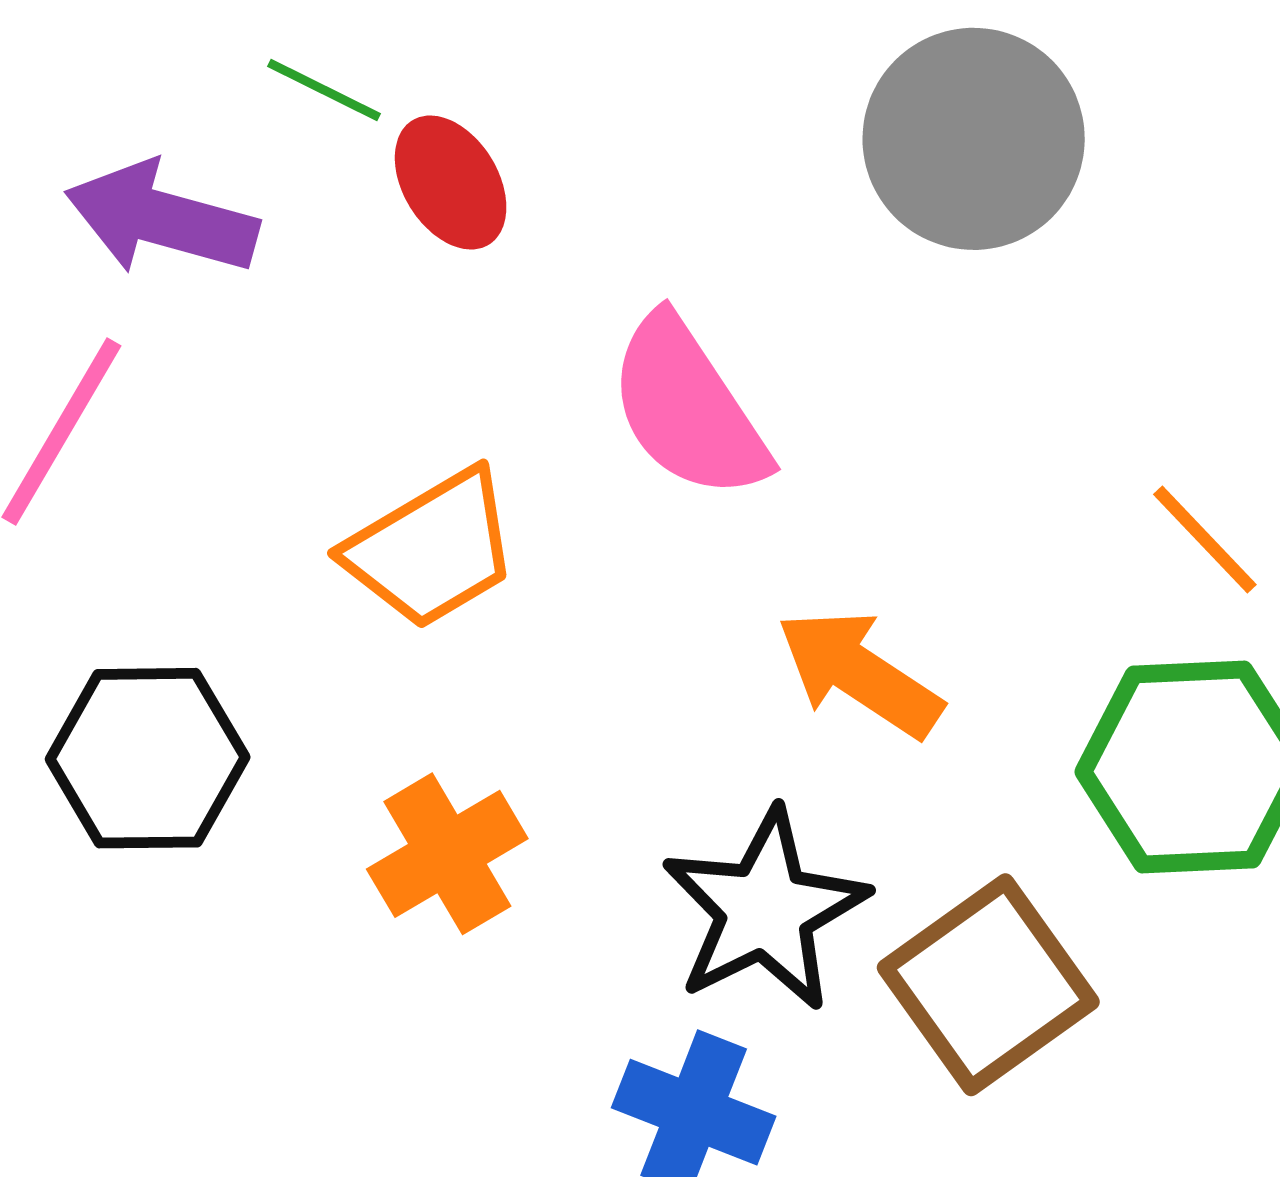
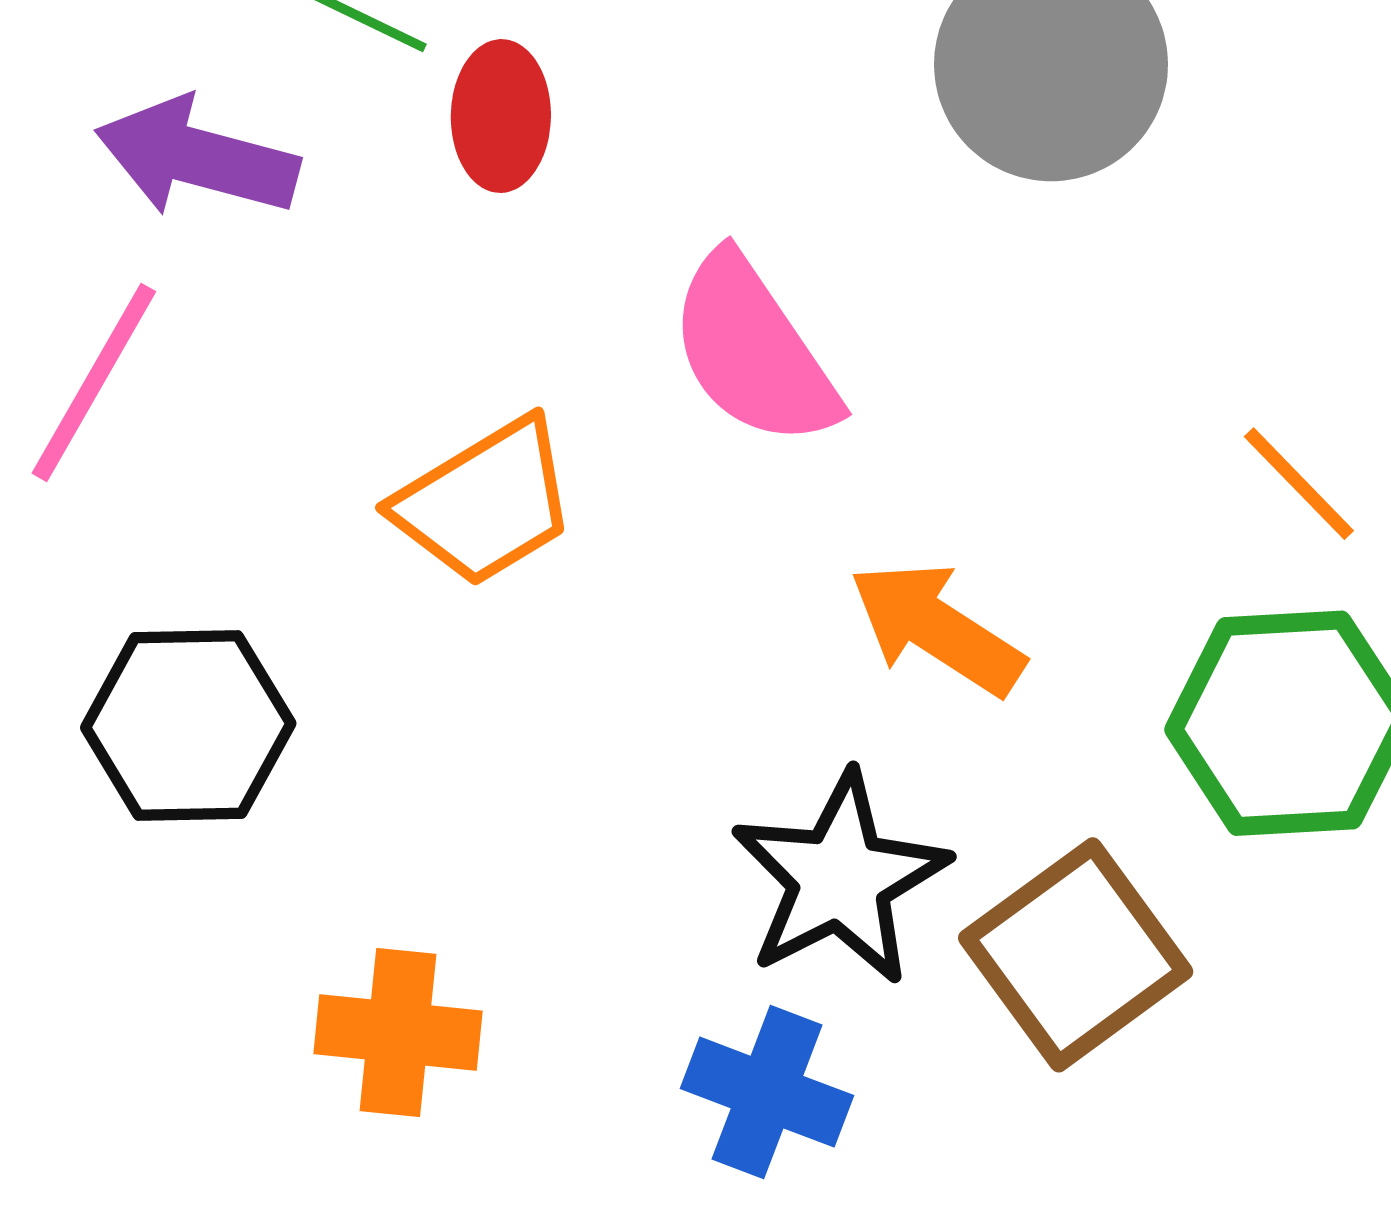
red ellipse: (451, 182) -> (501, 116), turned 33
orange cross: (447, 854) -> (398, 1032), moved, turned 37

